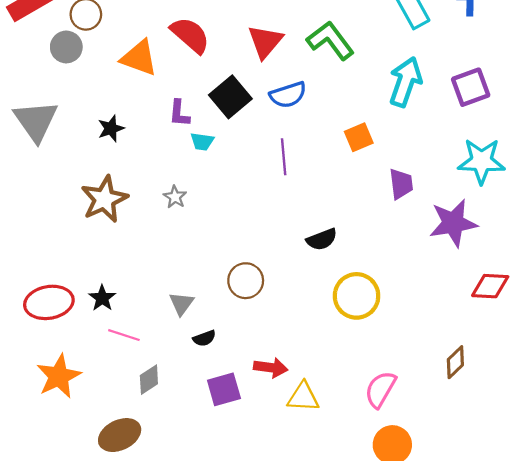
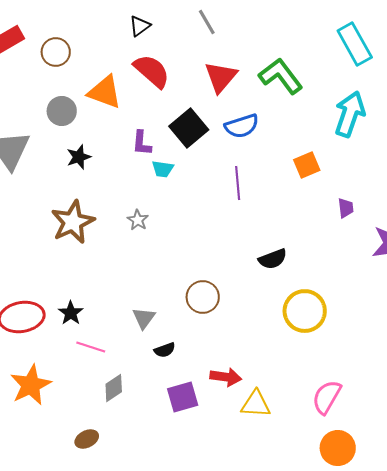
gray circle: (66, 47) -> (62, 111), moved
purple trapezoid: (401, 184) -> (346, 208), size x0.7
brown ellipse: (120, 435) -> (87, 439), size x0.6

